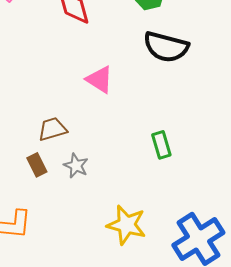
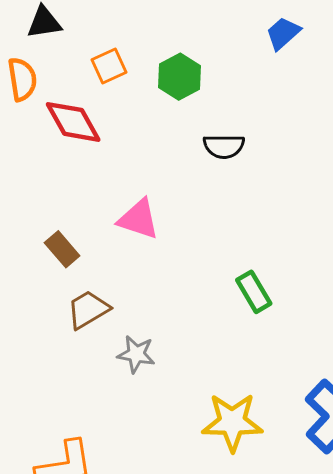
black semicircle: (166, 47) -> (224, 146), size x0.6
brown rectangle: (37, 165) -> (62, 249), moved

